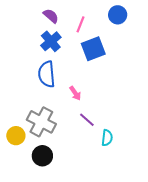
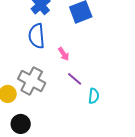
black circle: (42, 156) -> (21, 124), moved

